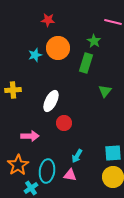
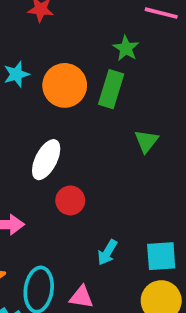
orange circle: (58, 48) -> (65, 85), moved
cyan arrow: (77, 156) -> (107, 252), moved

